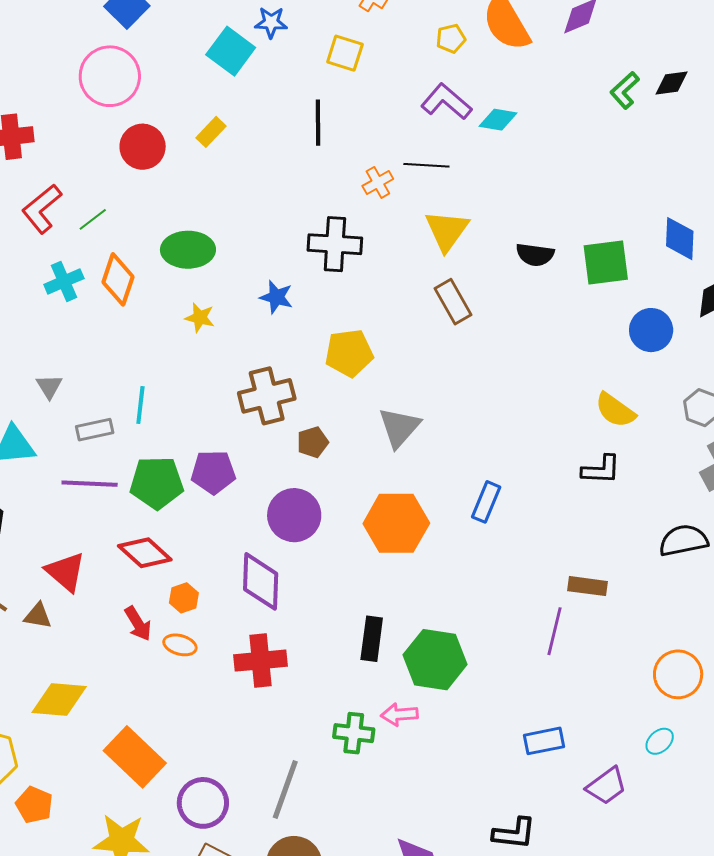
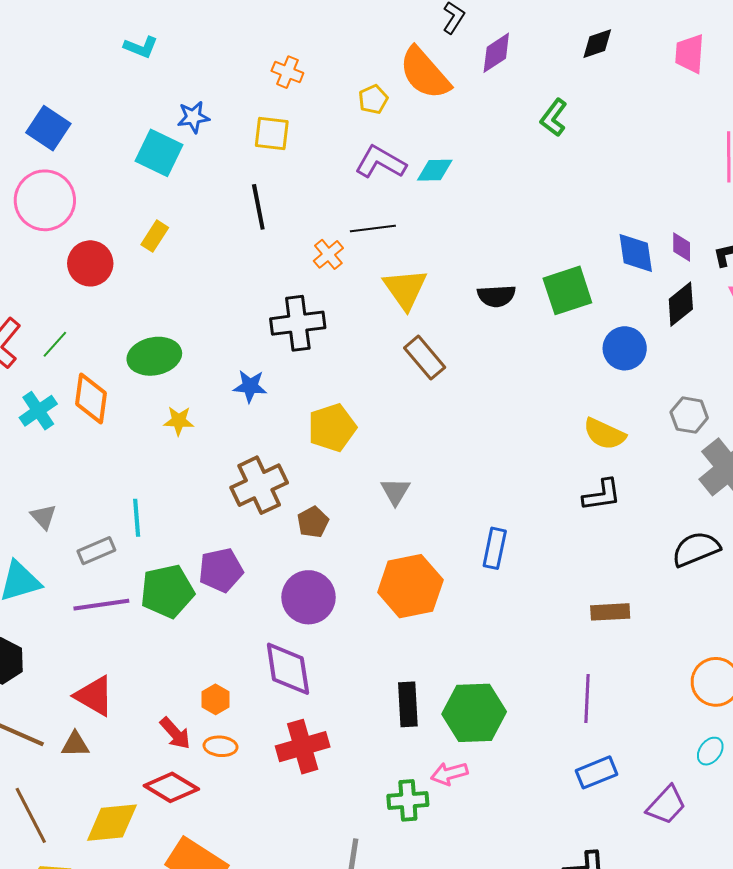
black diamond: (672, 83) -> (597, 44), moved
gray triangle: (399, 427) -> (395, 491), size x0.7
red diamond: (145, 553) -> (171, 787), moved
purple line: (555, 631) -> (587, 699), moved

